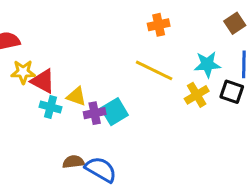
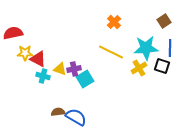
orange cross: (159, 25) -> (114, 22), turned -32
cyan star: (207, 64) -> (146, 48), size x1.4
purple cross: (95, 113) -> (74, 69), moved

